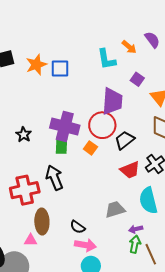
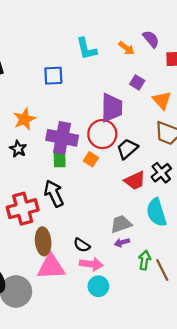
cyan L-shape: (106, 59) -> (87, 49), moved
orange star: (36, 65) -> (24, 119), moved
purple arrow: (136, 229) -> (122, 242), moved
pink triangle: (31, 240) -> (51, 267), moved, size x2.0

